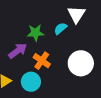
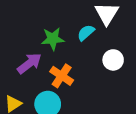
white circle: (81, 63) -> (113, 60), moved, size x0.6

